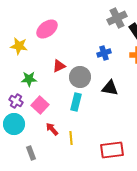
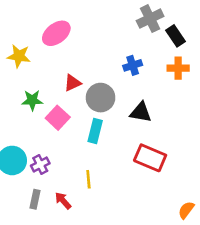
purple cross: (16, 101) -> (40, 165), moved, turned 32
pink square: (40, 105) -> (58, 118), moved
red arrow: (52, 129) -> (63, 201), moved
red rectangle: (112, 150) -> (150, 158), moved, turned 30
gray rectangle: (31, 153) -> (35, 199), turned 32

